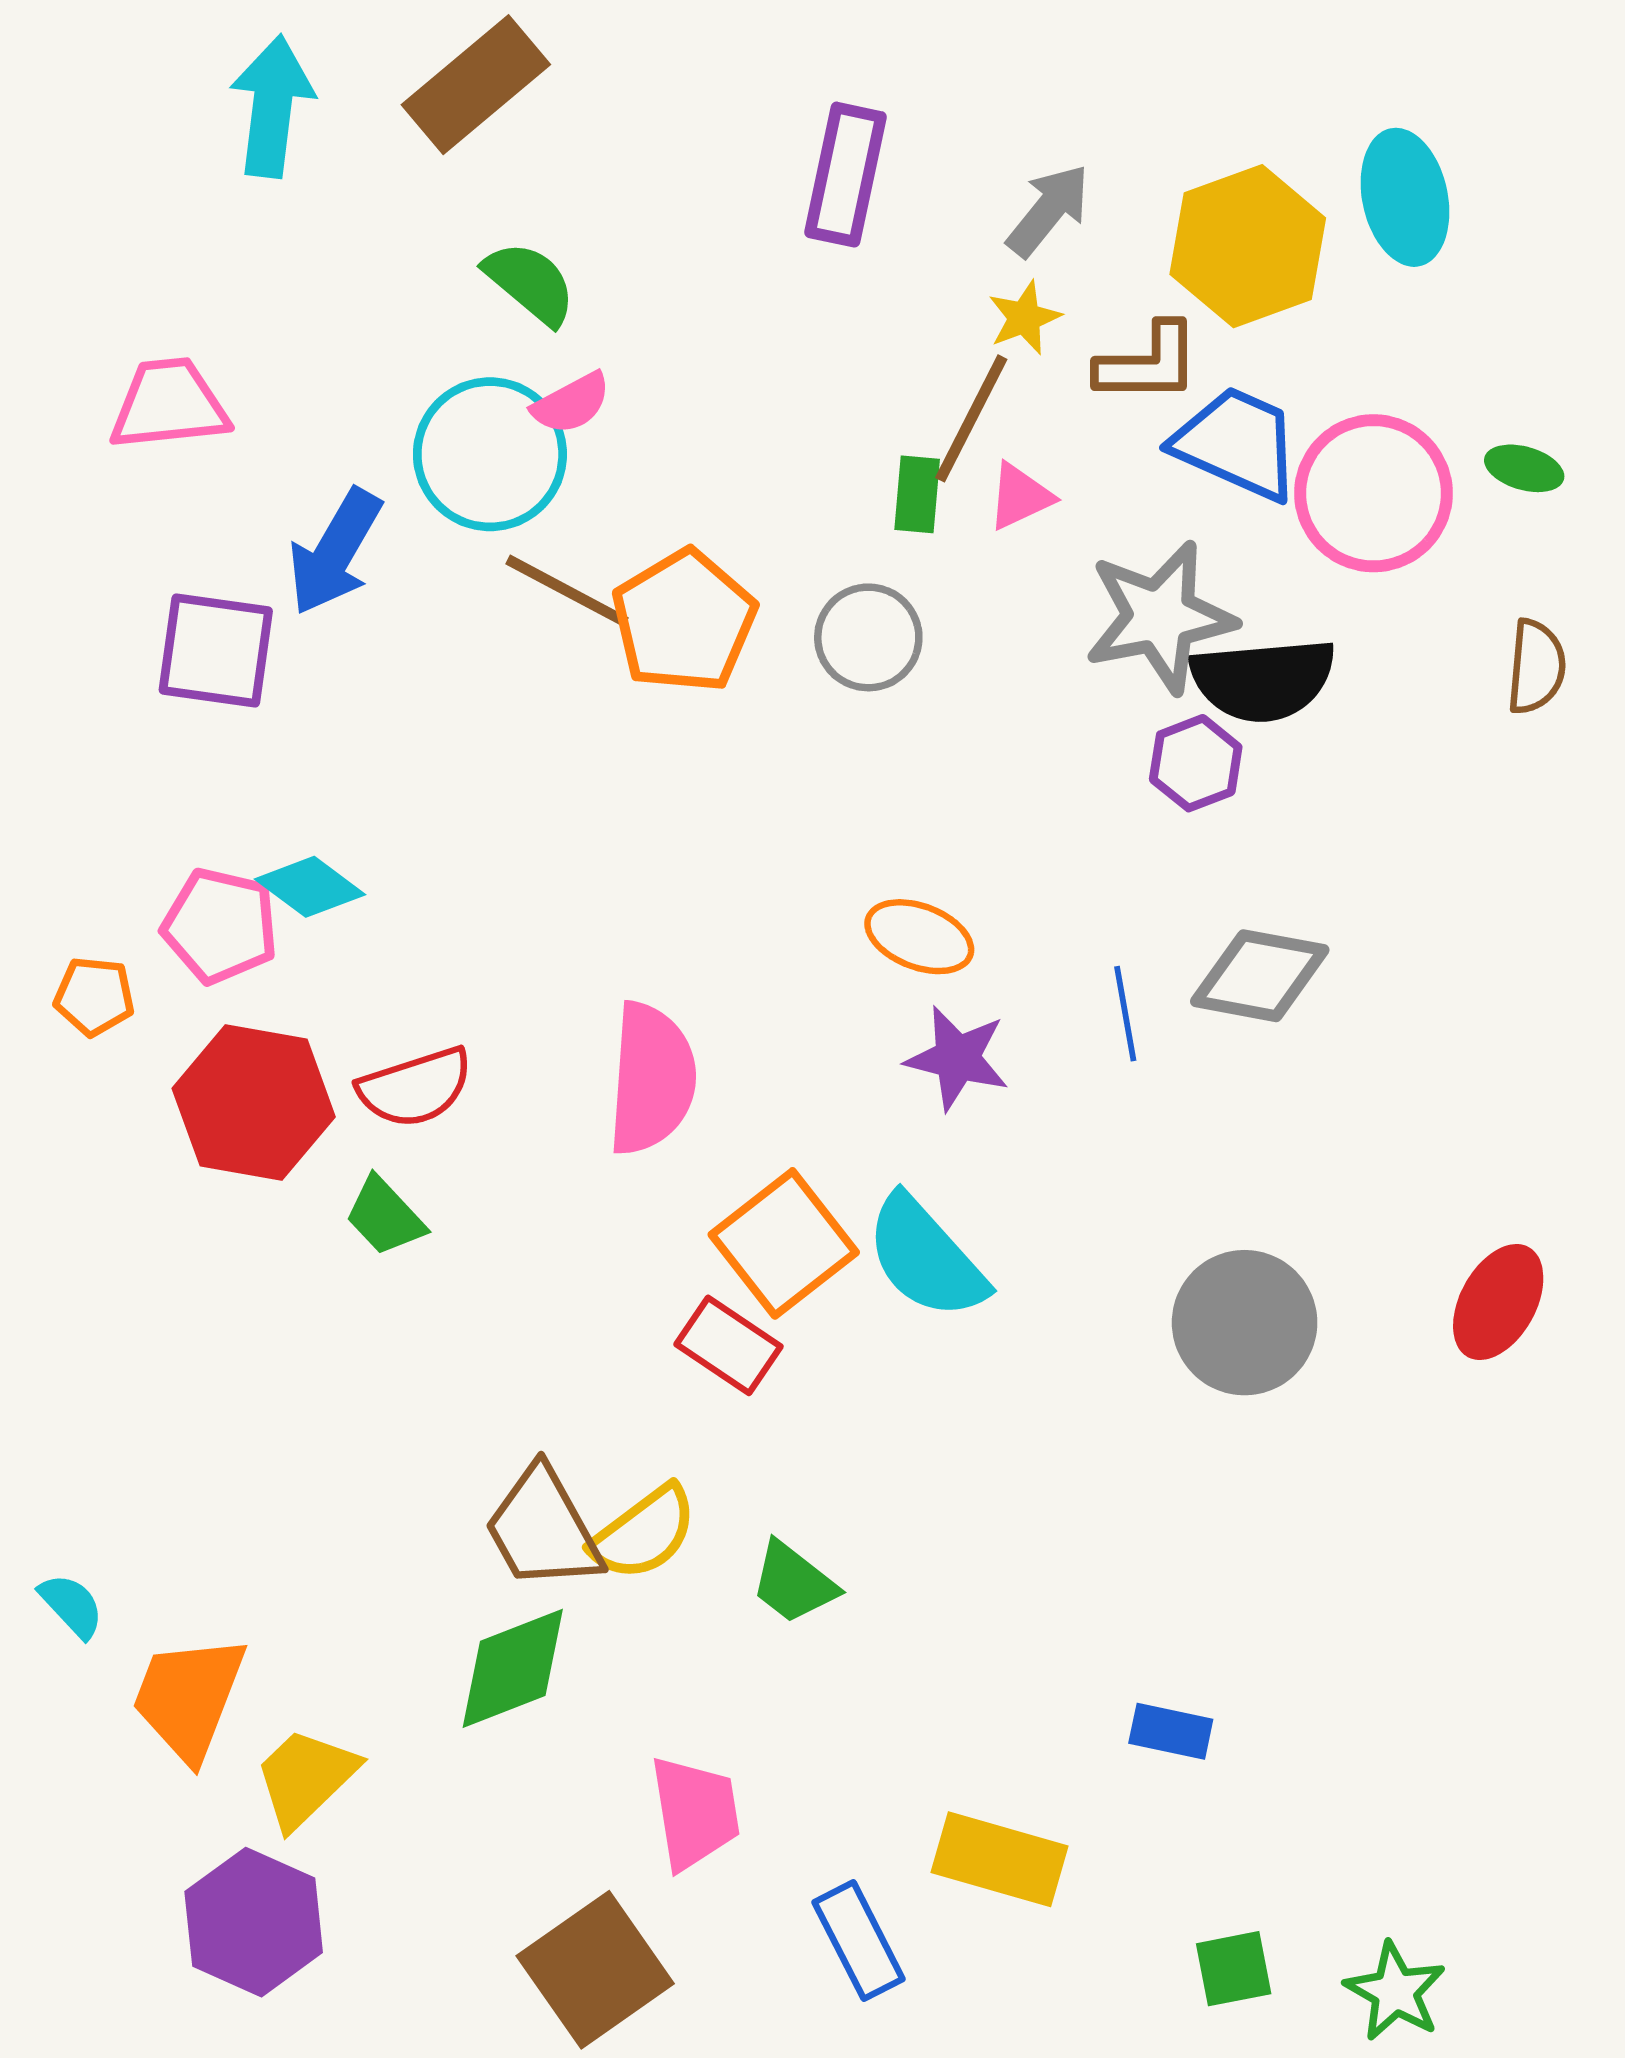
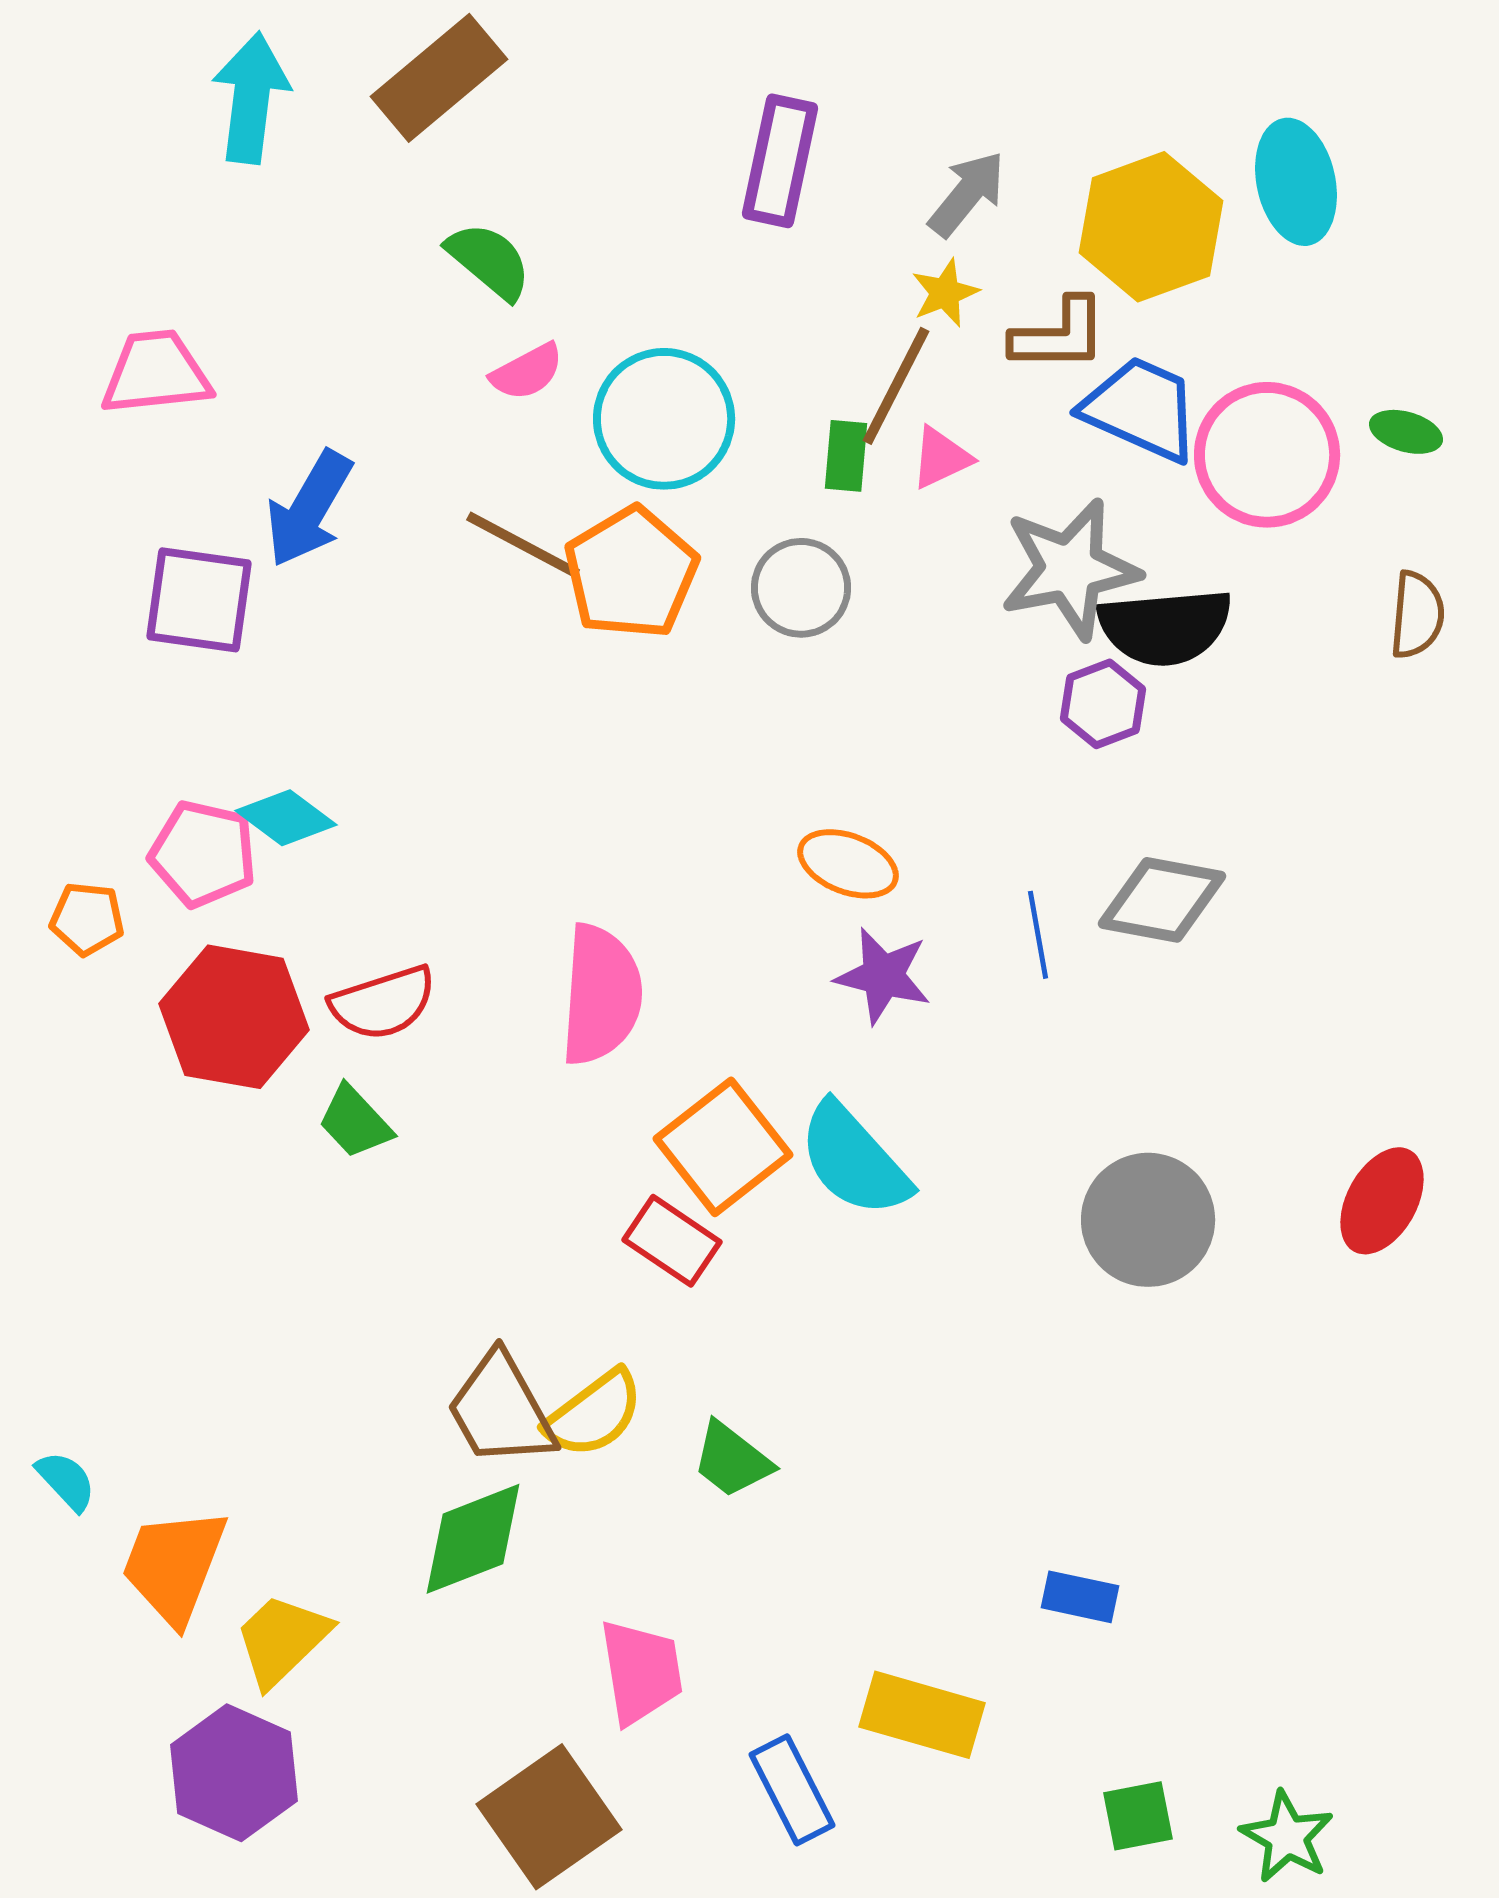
cyan circle: (490, 454) -> (664, 419), moved

